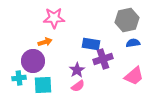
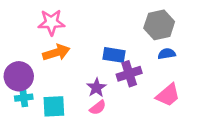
pink star: (54, 18) -> (51, 22), moved
orange arrow: (45, 42) -> (56, 52), size x1.5
purple circle: (33, 61) -> (19, 76), moved

